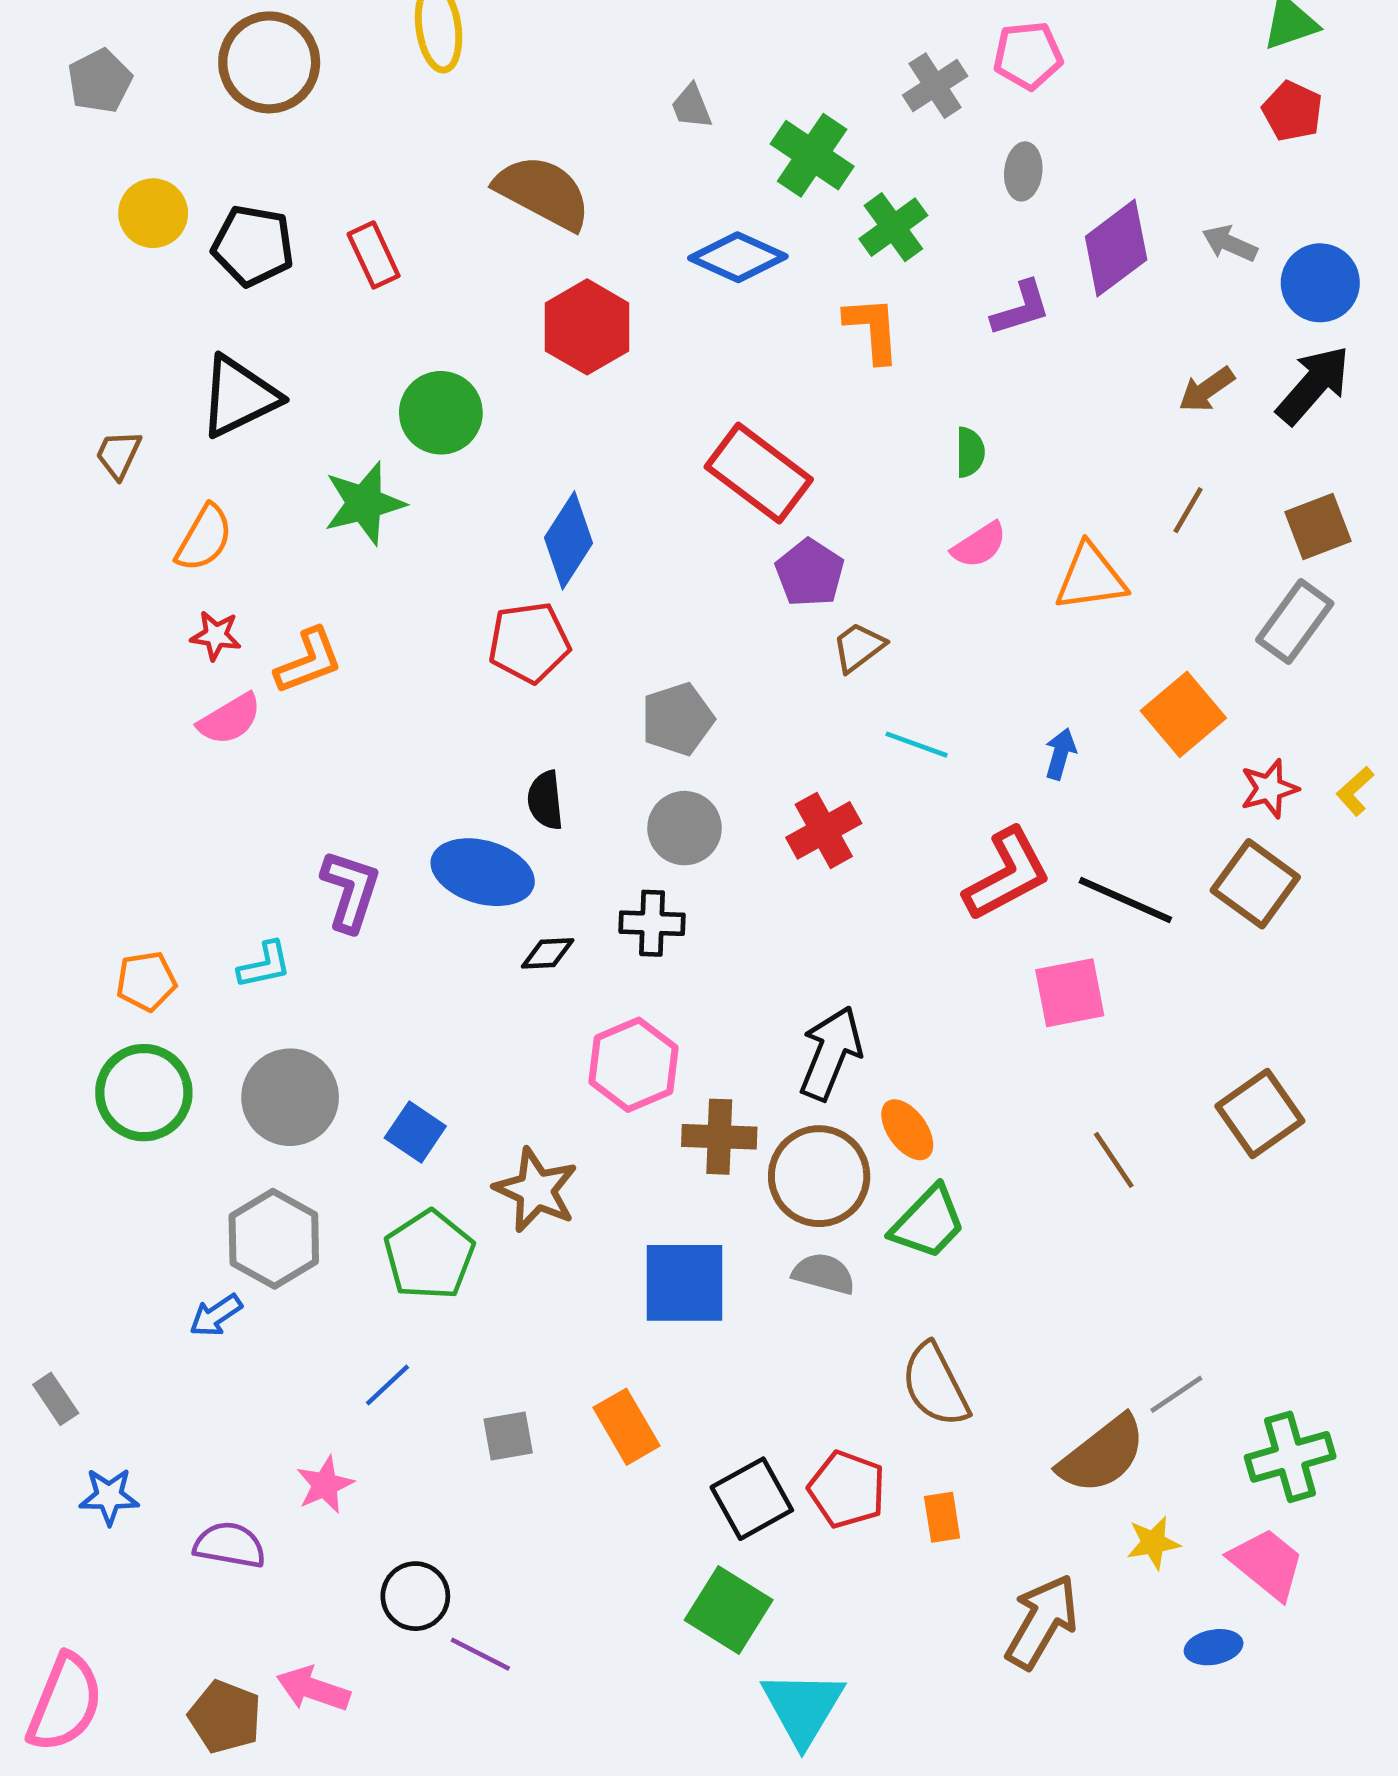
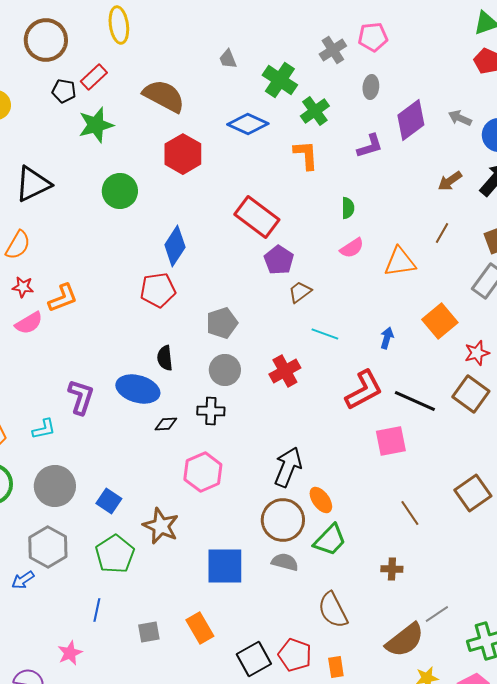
black pentagon: (253, 246) -> (64, 91), moved, size x0.7
red rectangle: (374, 255) -> (94, 77), moved, turned 72
green star: (364, 503) -> (96, 125), moved
brown cross: (719, 1137) -> (392, 569), moved, size x0.7
blue line: (387, 1385) -> (97, 610), turned -35

